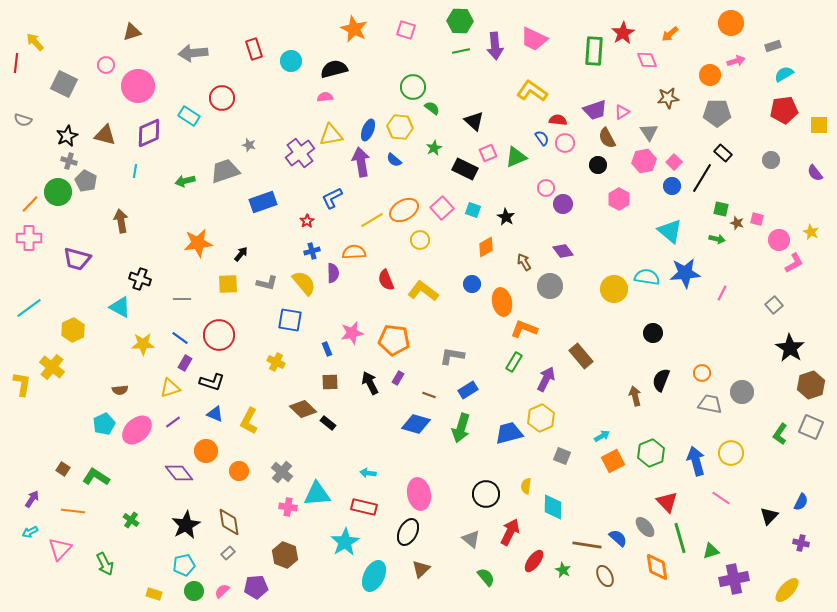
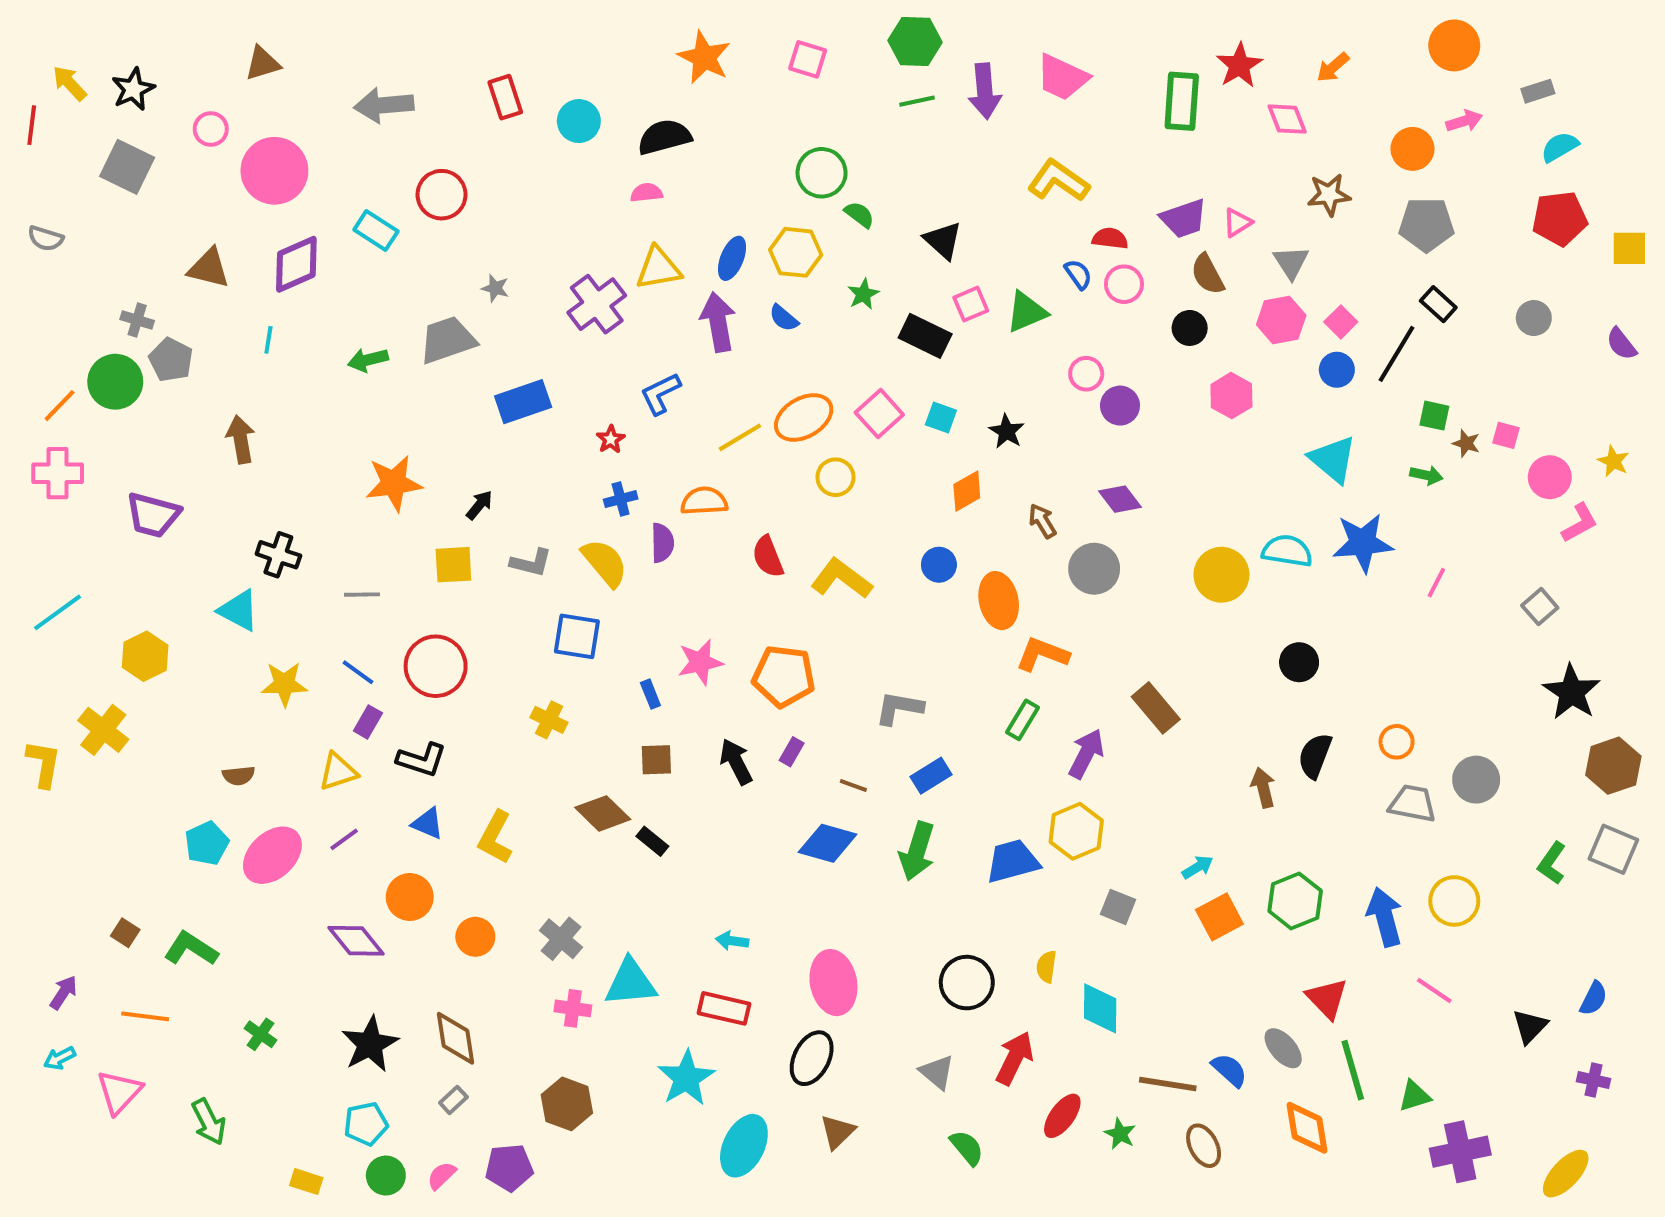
black star: (67, 136) -> (133, 89), moved

